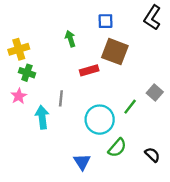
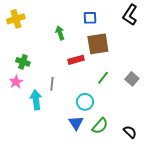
yellow cross: (19, 49) -> (16, 19), moved
brown square: (115, 52) -> (98, 44), turned -30
green line: (130, 107) -> (103, 78), moved
cyan circle: (100, 120) -> (85, 102), size x0.7
blue triangle: (82, 162) -> (76, 123), moved

